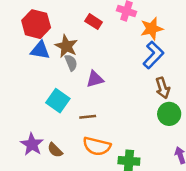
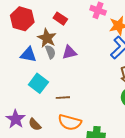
red rectangle: (94, 22) -> (60, 19), moved
blue triangle: (40, 50) -> (28, 55), moved
purple triangle: (95, 79) -> (69, 52), moved

